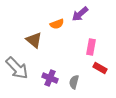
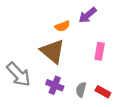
brown triangle: (34, 40) -> (53, 51), moved, size x1.4
red rectangle: (100, 68) -> (103, 92), moved

